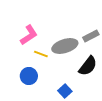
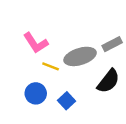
pink L-shape: (29, 35) -> (36, 43), turned 90
blue square: (65, 91) -> (67, 101), moved

